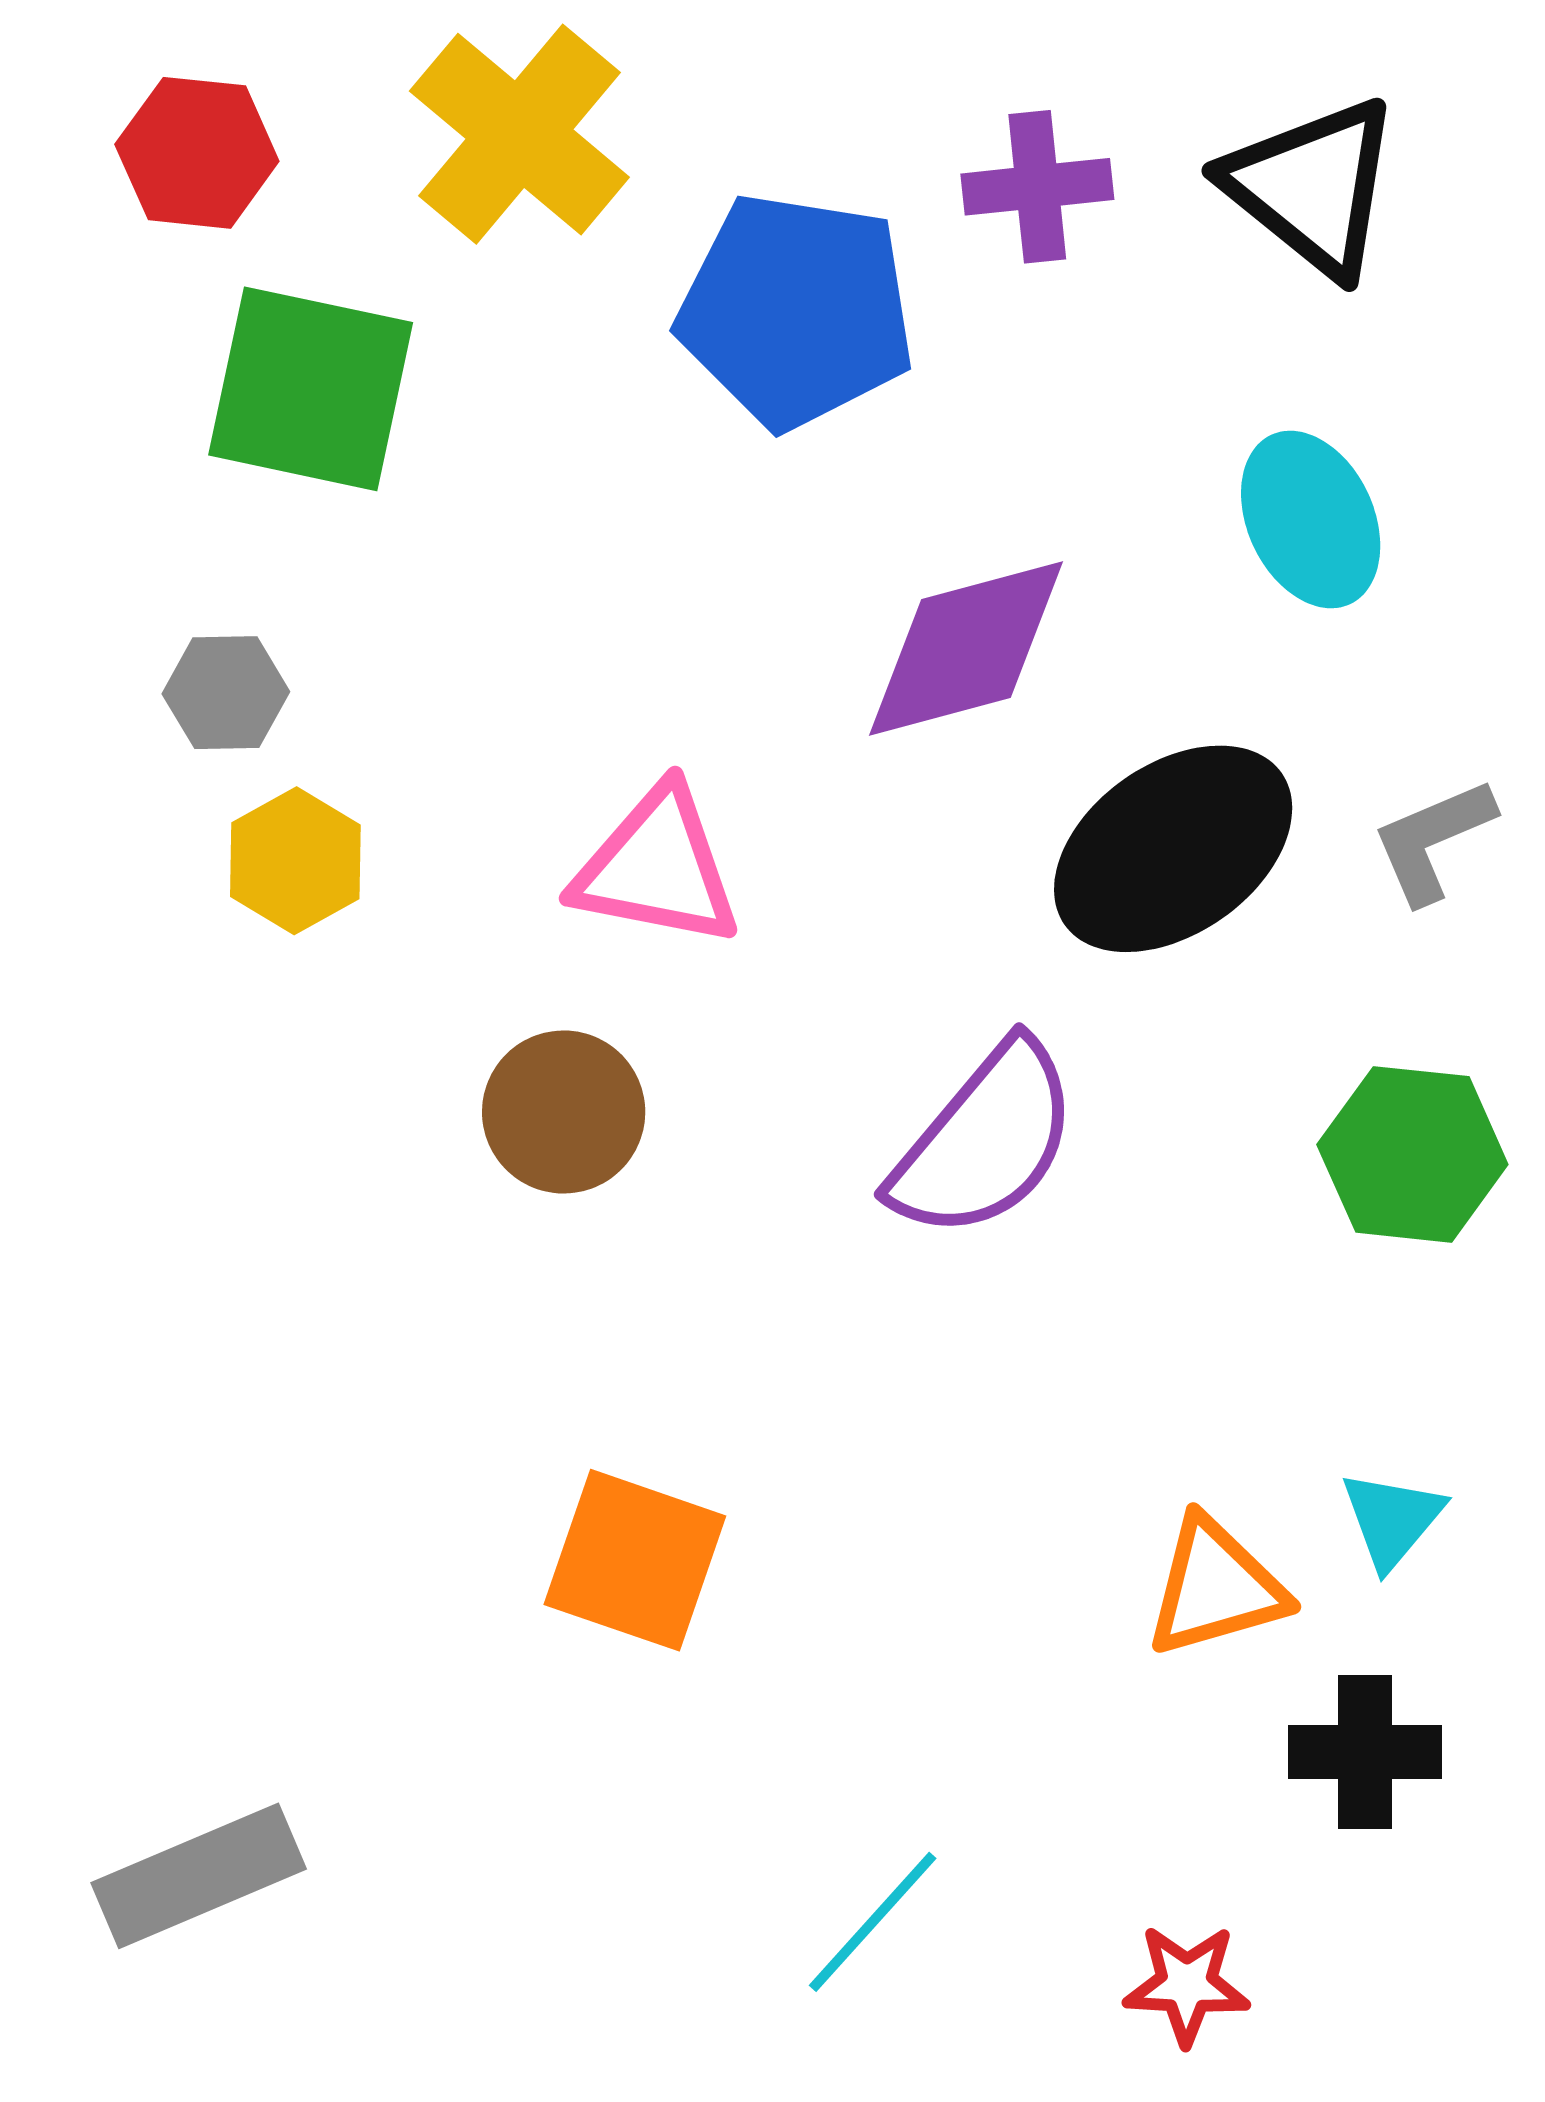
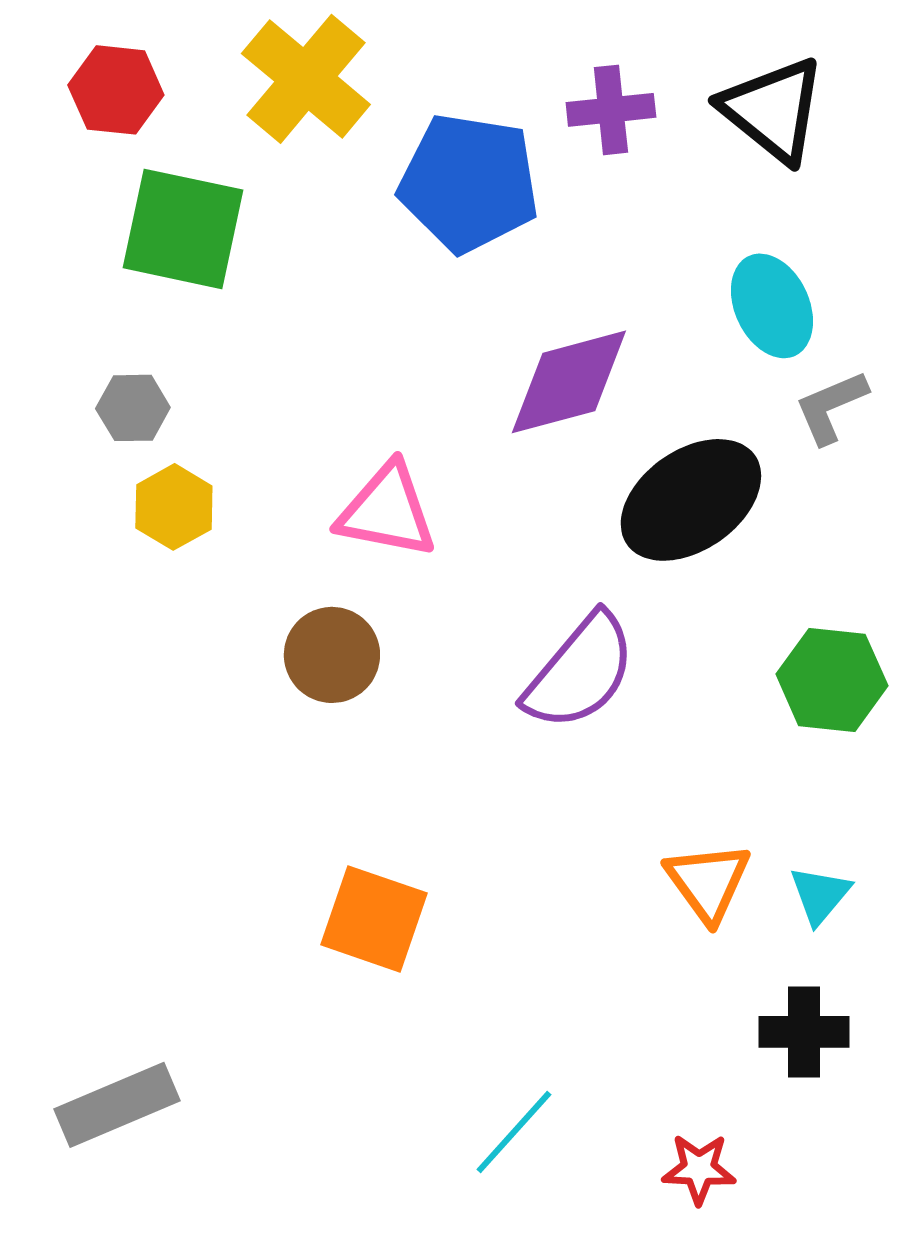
gray L-shape: (1433, 840) -> (831, 407), moved
orange triangle: (1216, 1587) -> (708, 882), moved, turned -50

